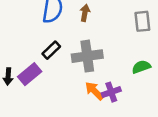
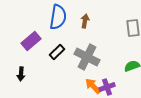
gray cross: (87, 56) -> (87, 57), turned 35
purple rectangle: (30, 74) -> (31, 41), moved

